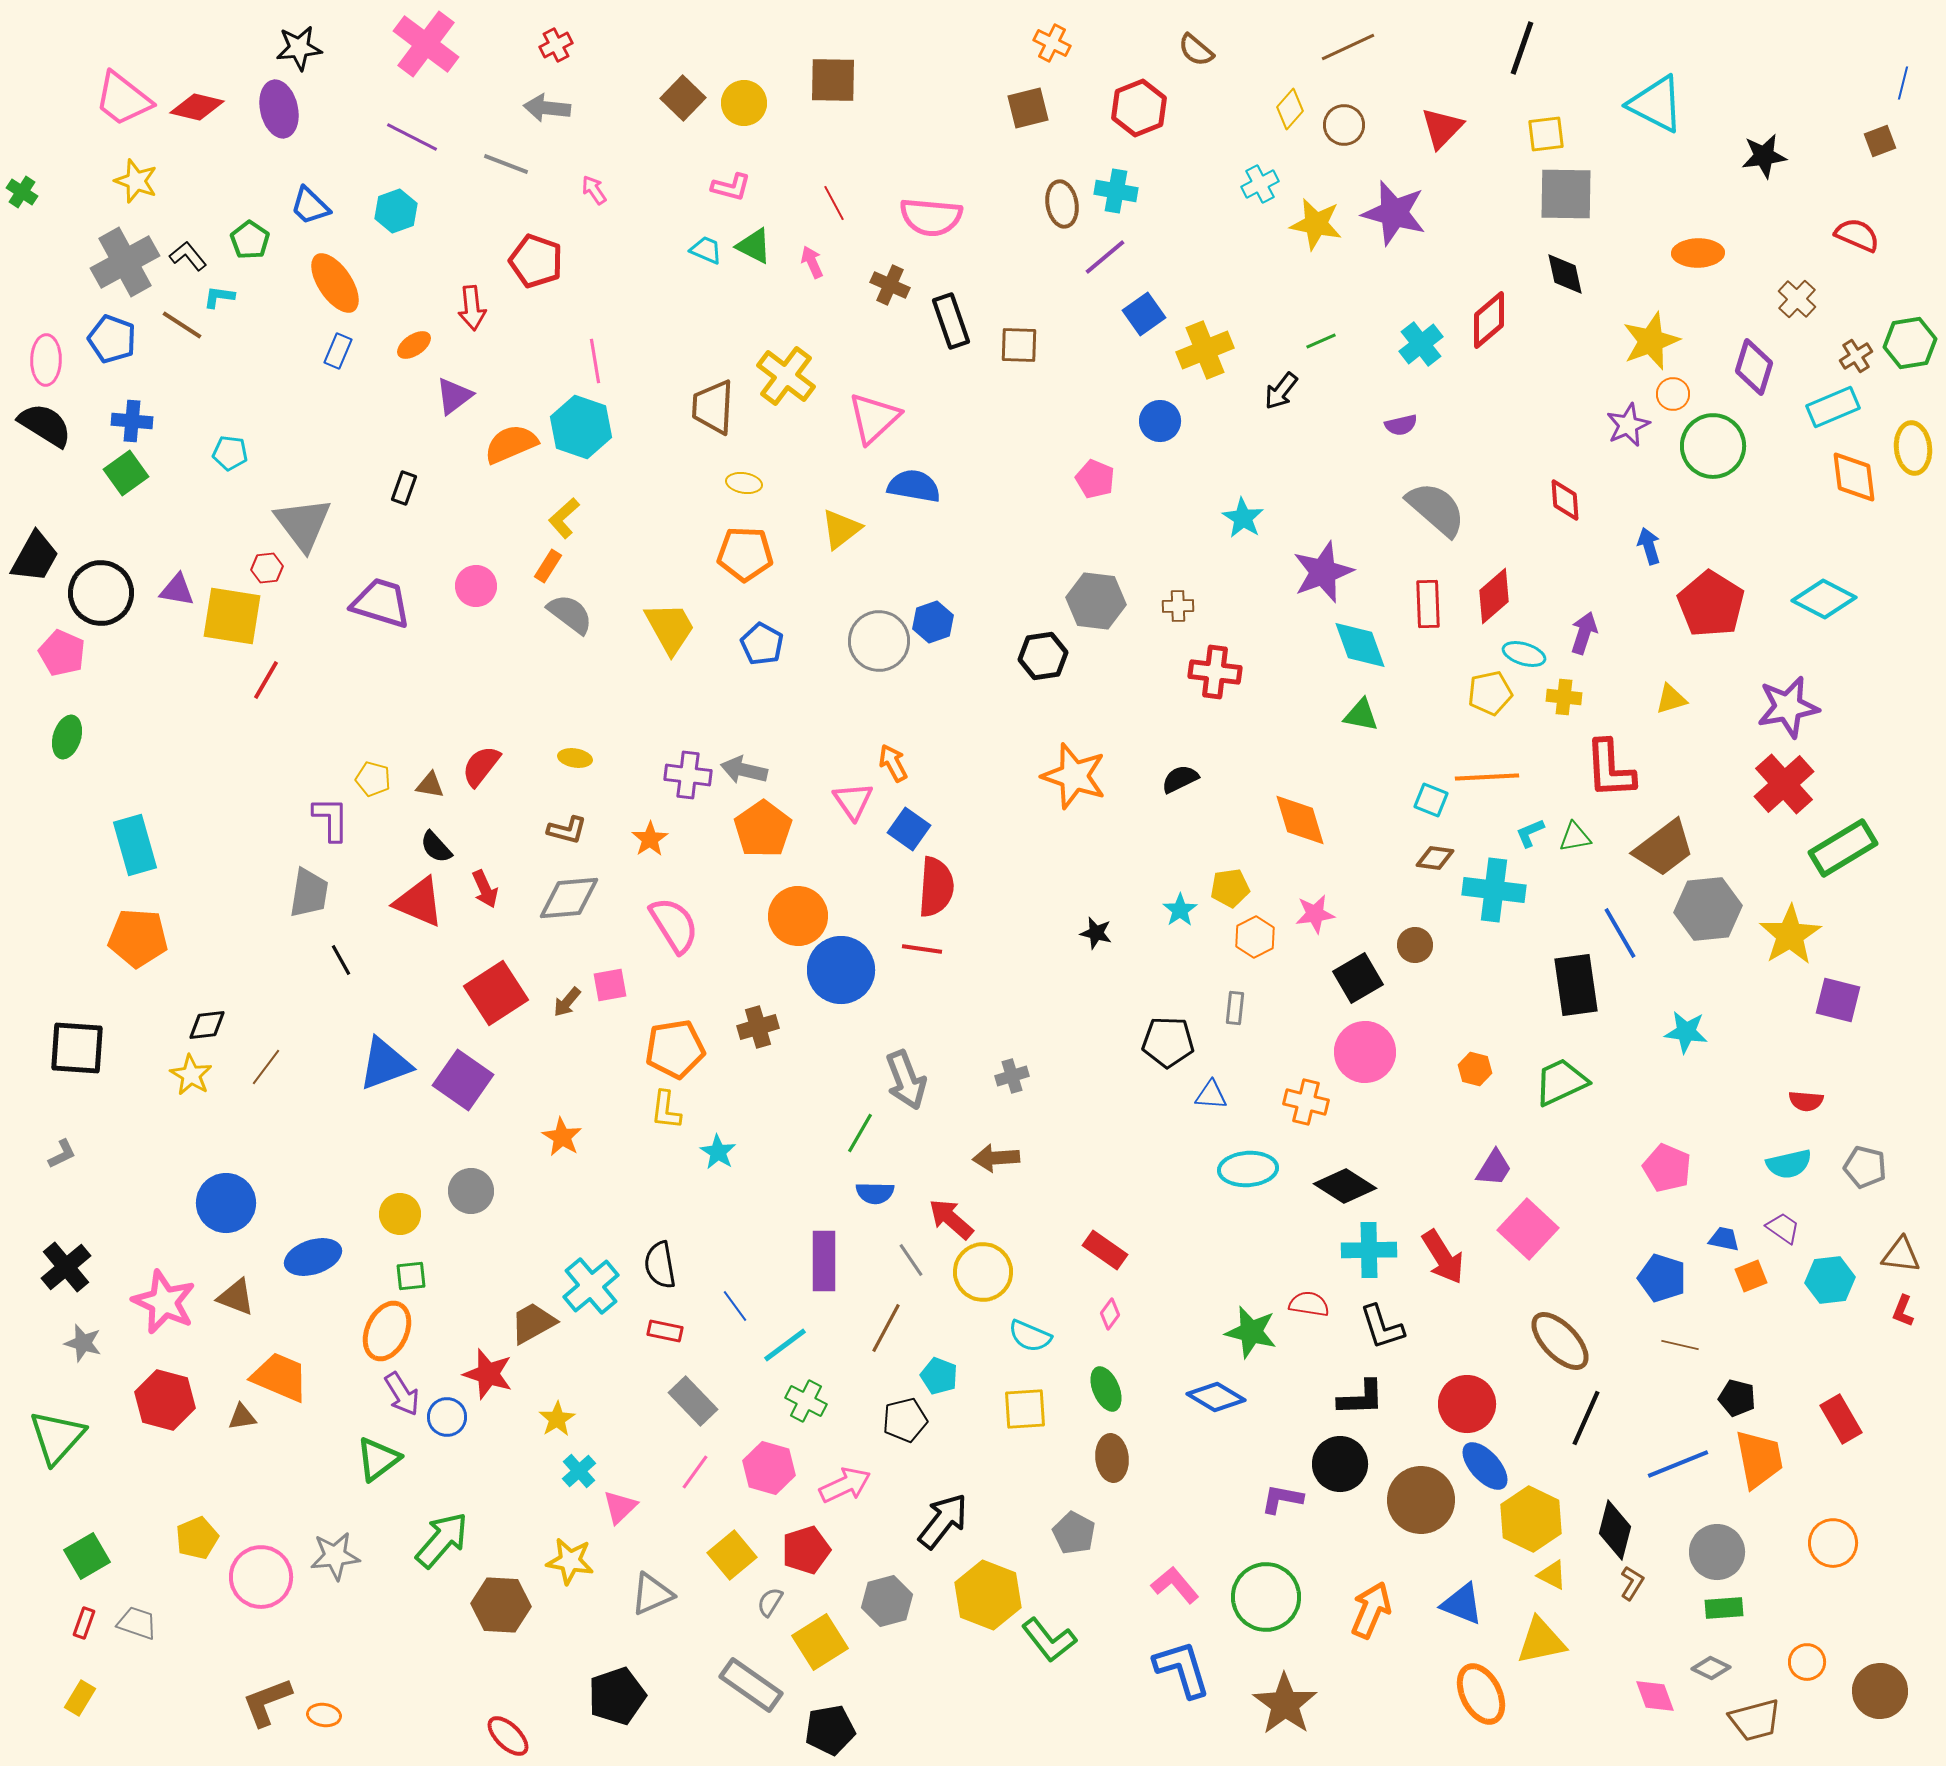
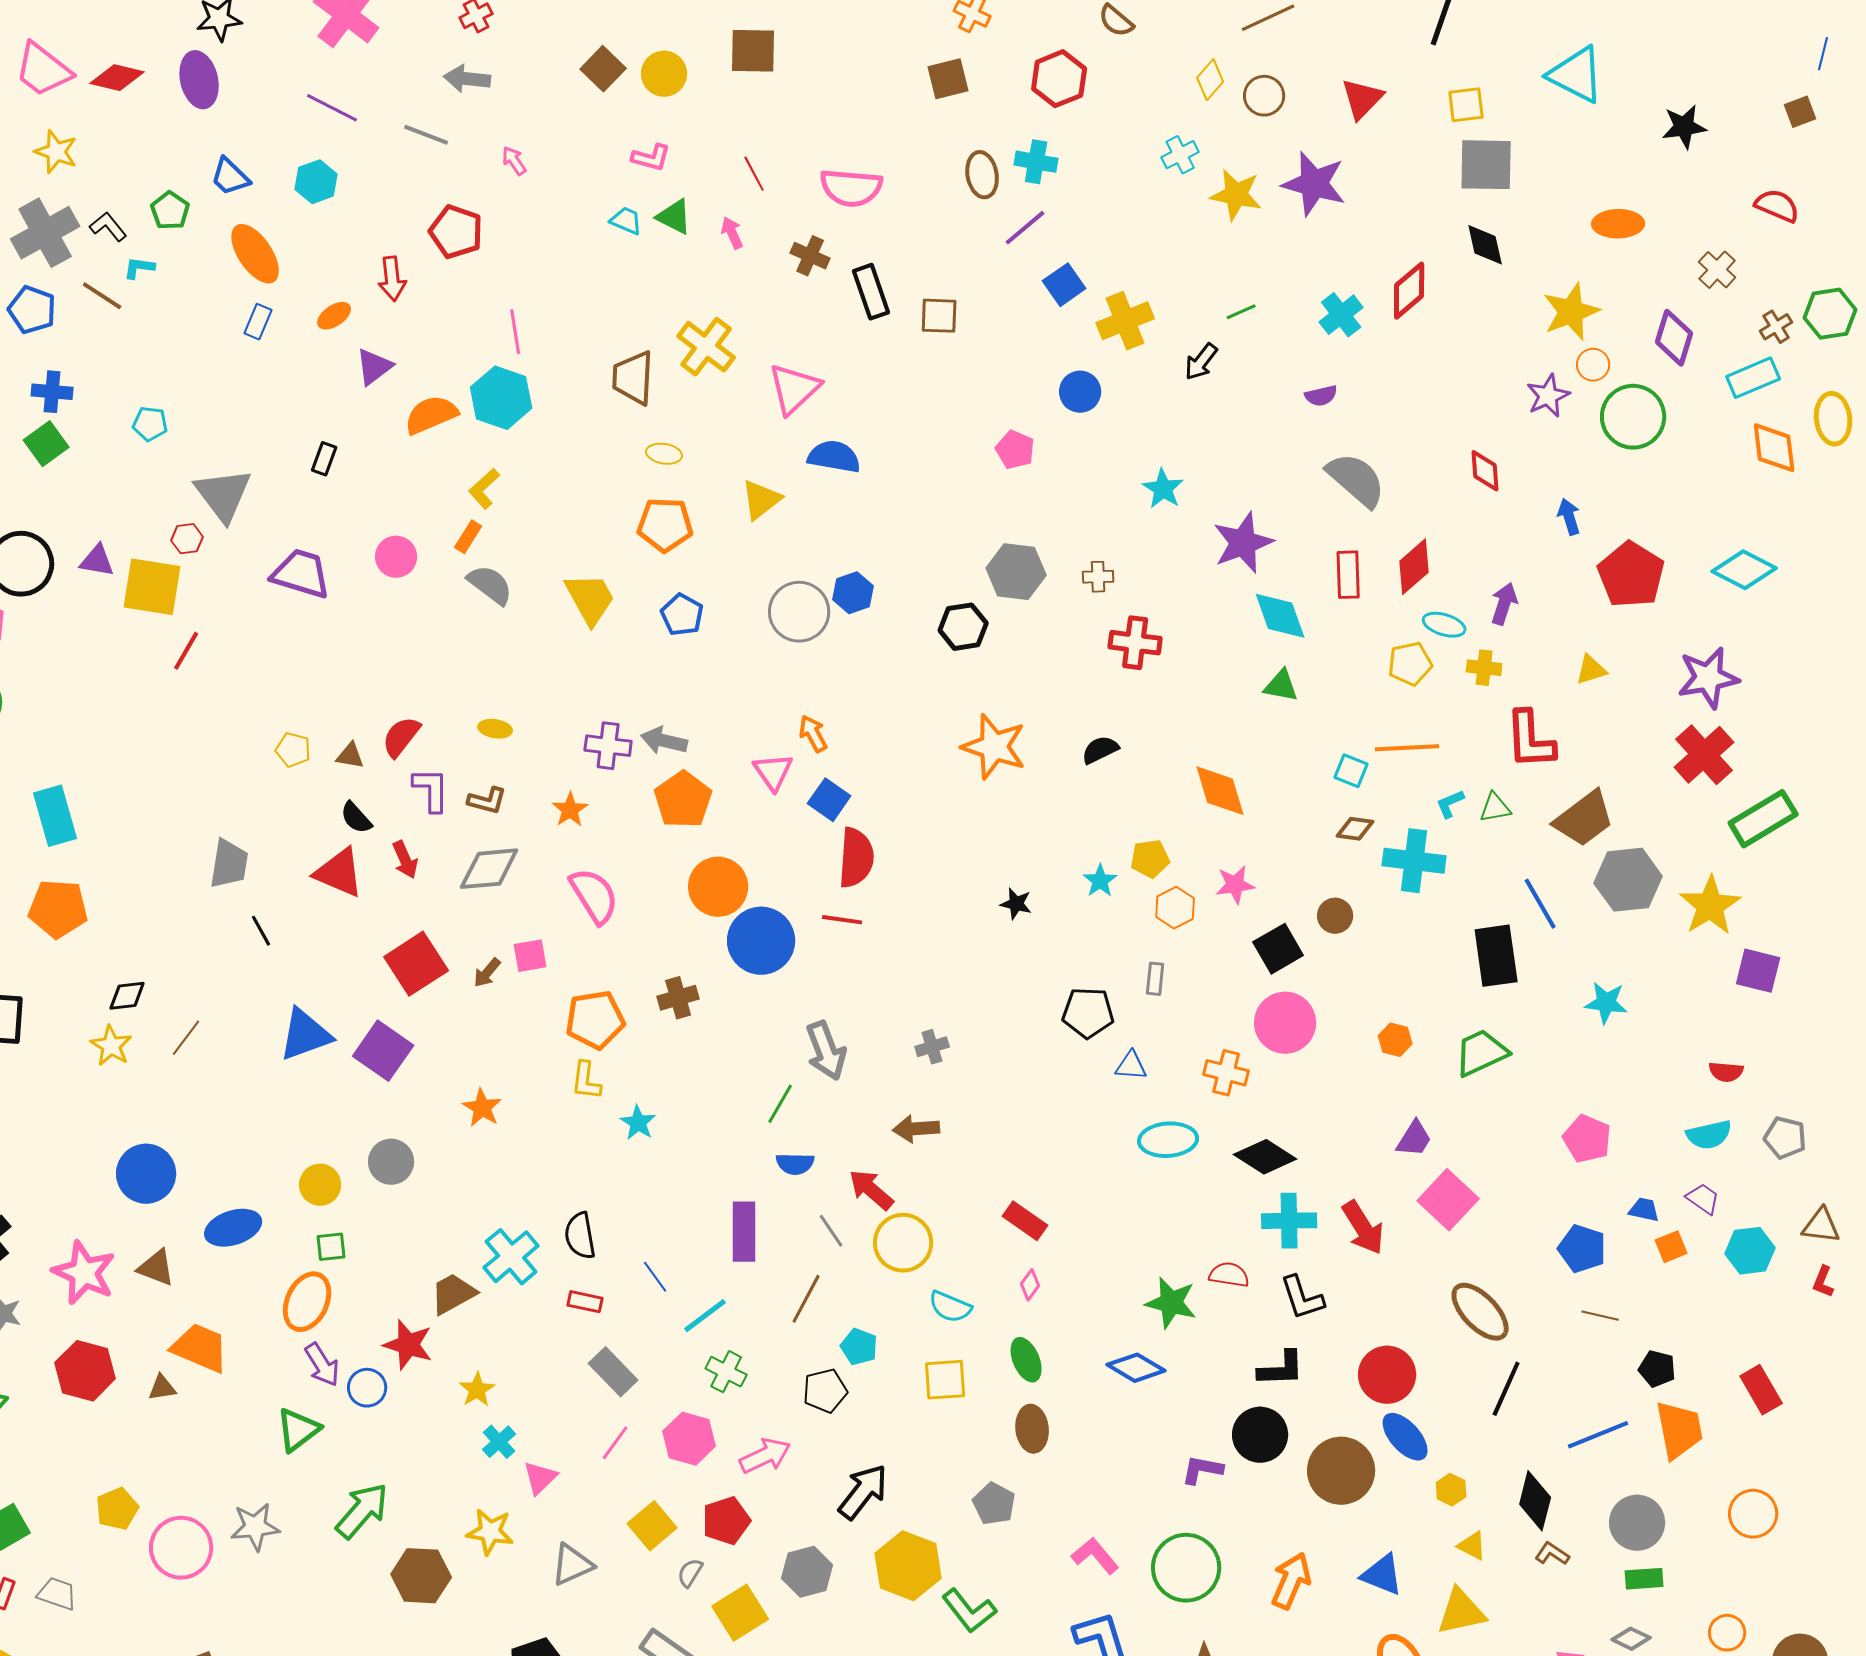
purple L-shape: (331, 819) -> (431, 790), moved
yellow hexagon: (1531, 1519) -> (1451, 1490), size x0.5
brown L-shape: (1632, 1583) -> (1552, 1554), turned -88

